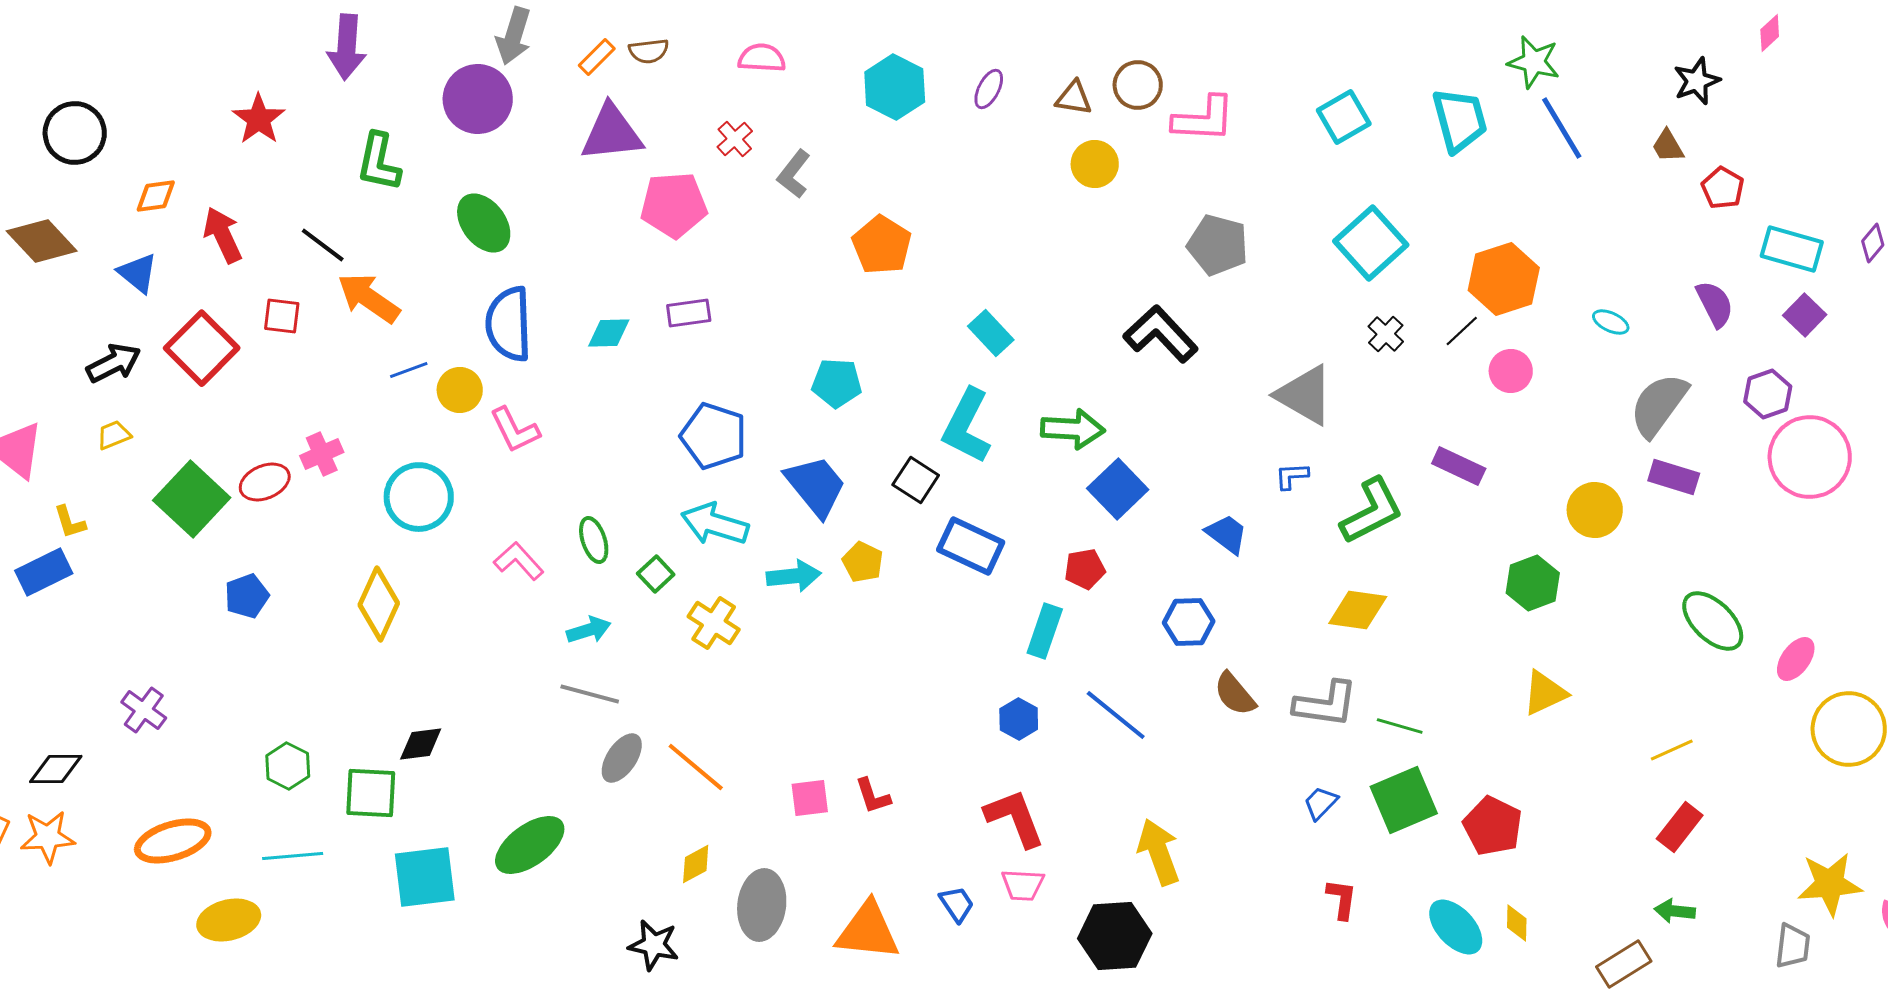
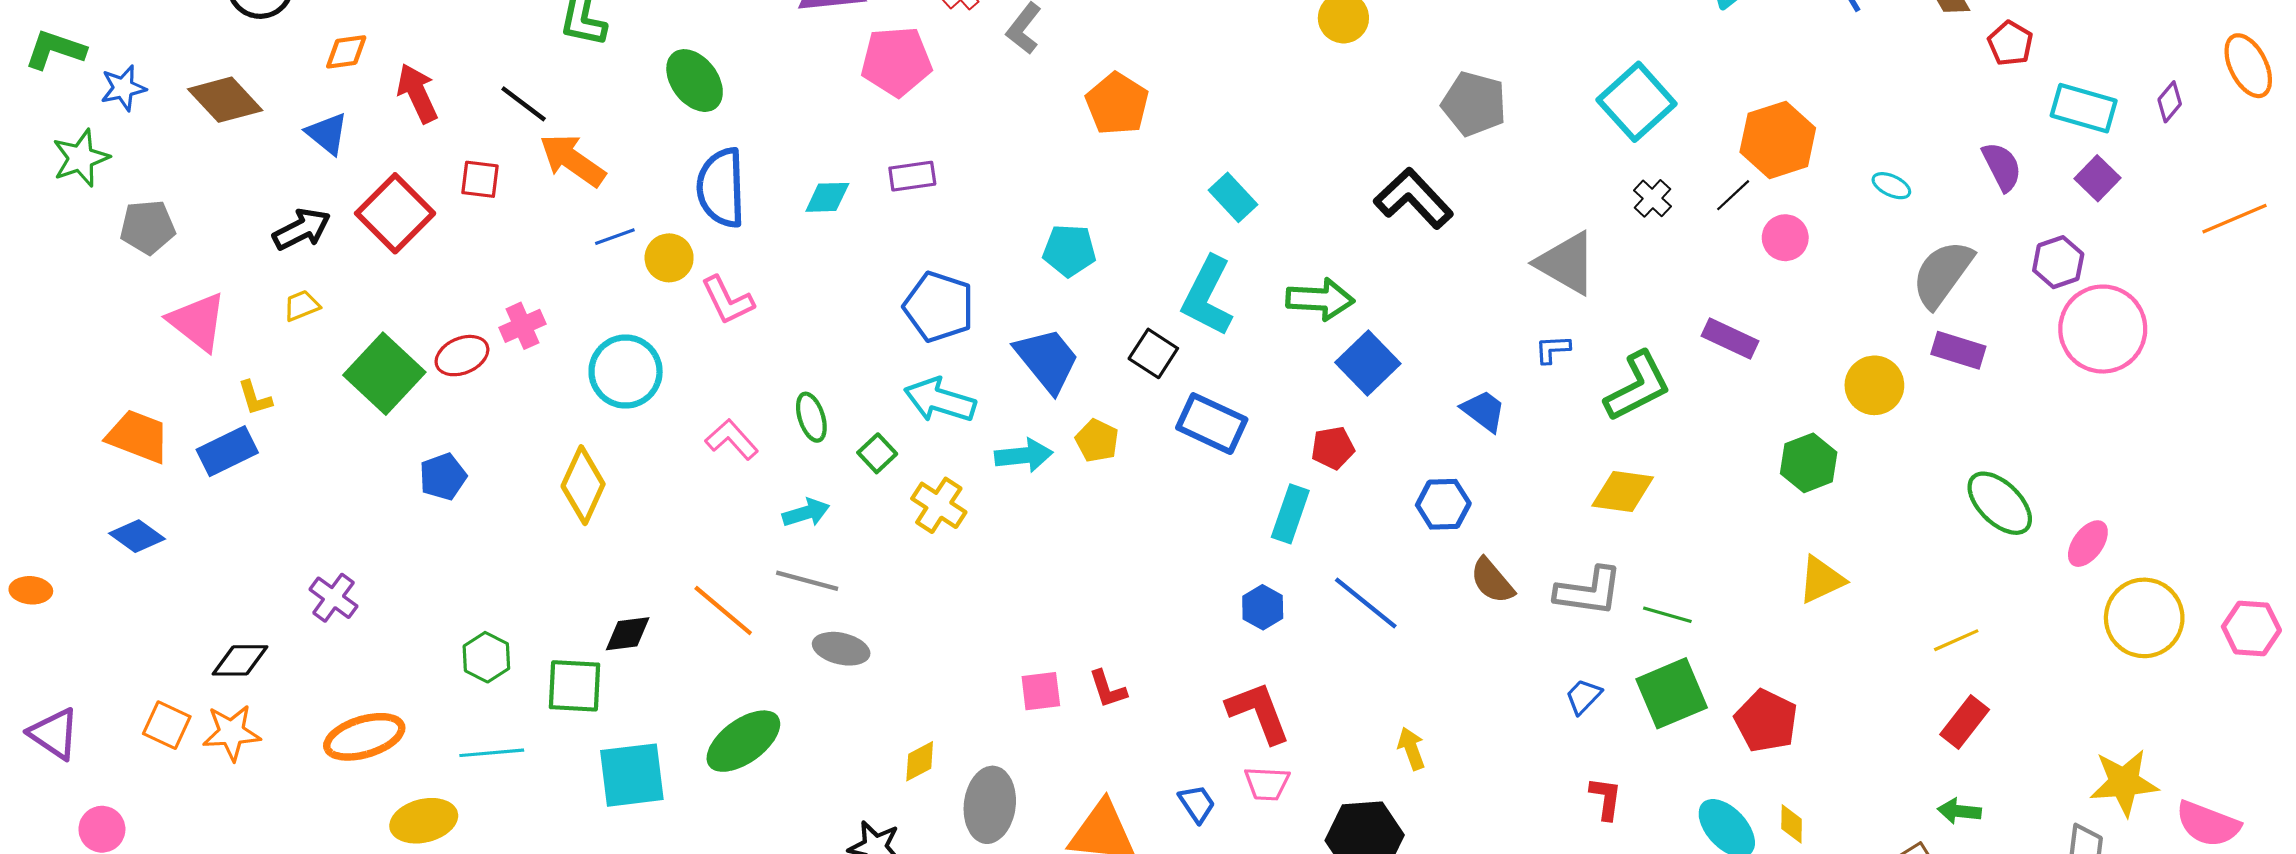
gray ellipse: (622, 758) -> (841, 649), turned 69
orange line: (696, 767) -> (723, 610), moved
yellow arrow: (1159, 852) -> (1411, 749), size x0.6

